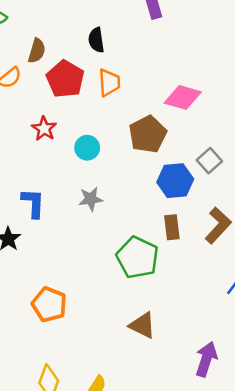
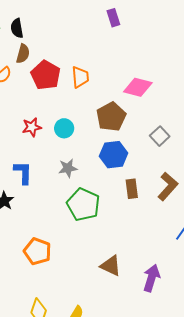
black semicircle: (96, 40) -> (17, 28), moved
red star: (44, 129) -> (32, 127), moved, turned 30
blue hexagon: (175, 181) -> (114, 155), moved
green pentagon: (137, 258) -> (83, 205), moved
purple arrow: (206, 359) -> (151, 278), moved

